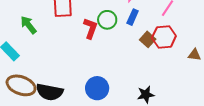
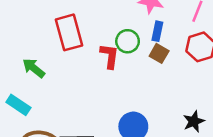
brown square: (148, 39) -> (159, 53), moved

